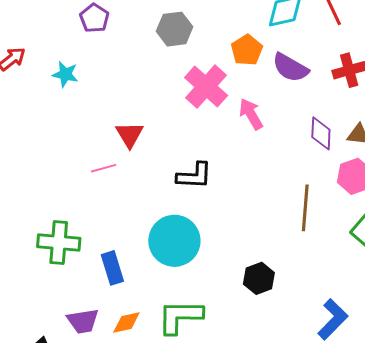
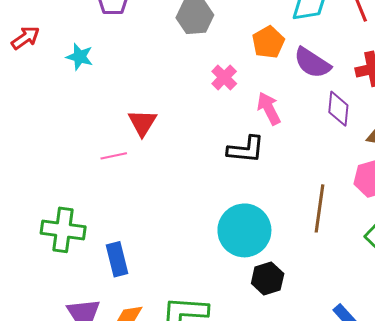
pink cross: (206, 87) -> (224, 77), size x0.6
purple diamond: (321, 133) -> (338, 109), moved
black L-shape: (194, 176) -> (246, 149), moved
cyan circle: (174, 241) -> (244, 230), moved

